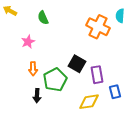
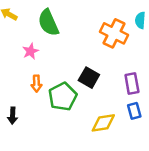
green semicircle: (43, 18) -> (48, 23), size x1.6
purple rectangle: (97, 75) -> (132, 84), moved
black arrow: (37, 96) -> (13, 116), moved

